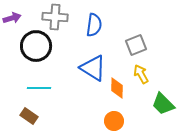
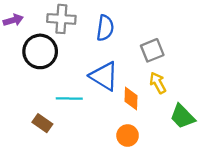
cyan line: (39, 88) -> (69, 99), moved
brown rectangle: (29, 116) -> (42, 123), moved

